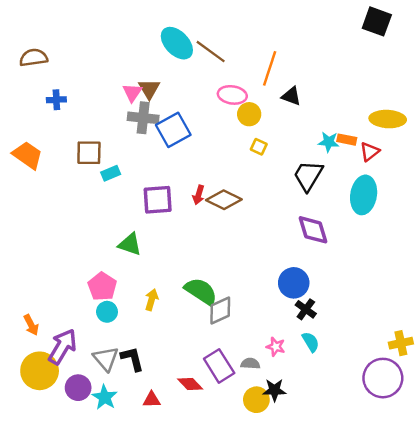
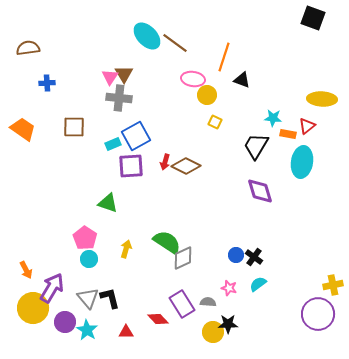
blue square: (173, 130) -> (136, 136), moved
orange rectangle: (347, 140) -> (288, 134), moved
cyan rectangle: (111, 173) -> (113, 144), moved
blue circle: (294, 283) -> (236, 255), moved, size x0.6
cyan semicircle: (311, 342) -> (258, 284), turned -96

